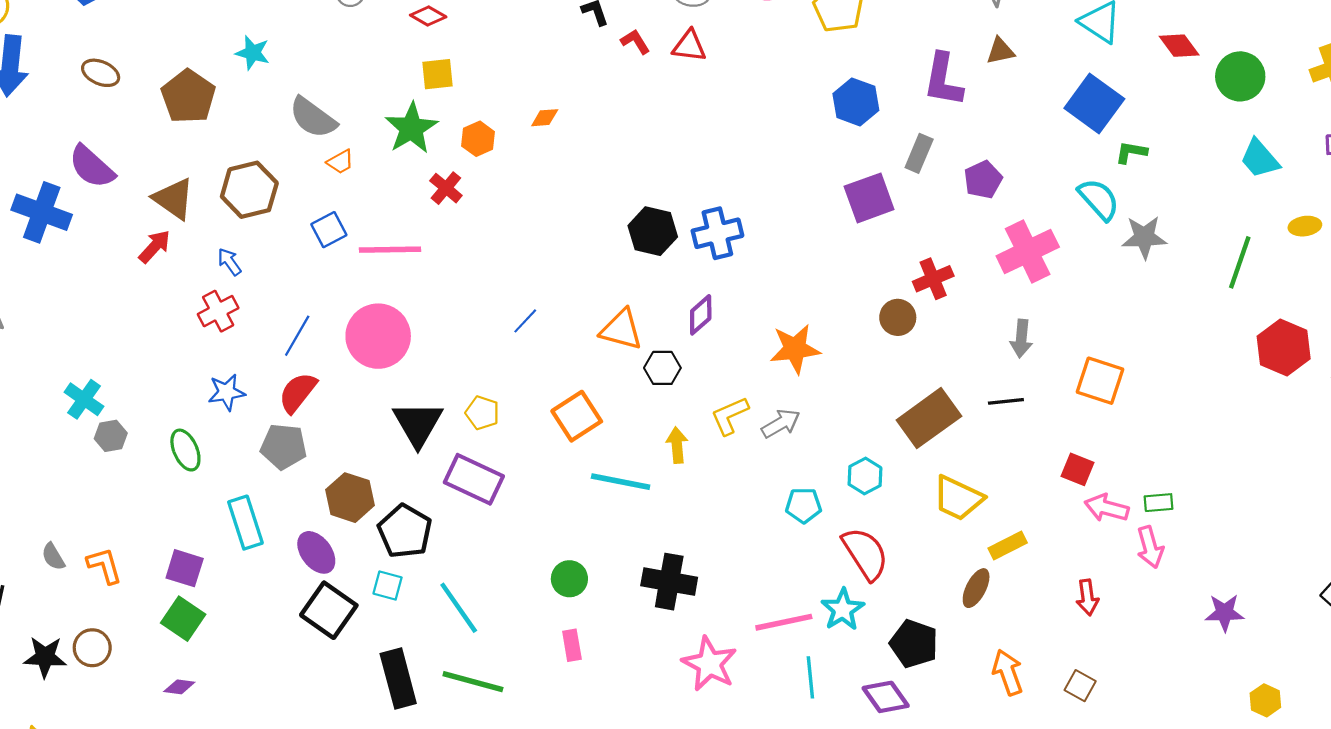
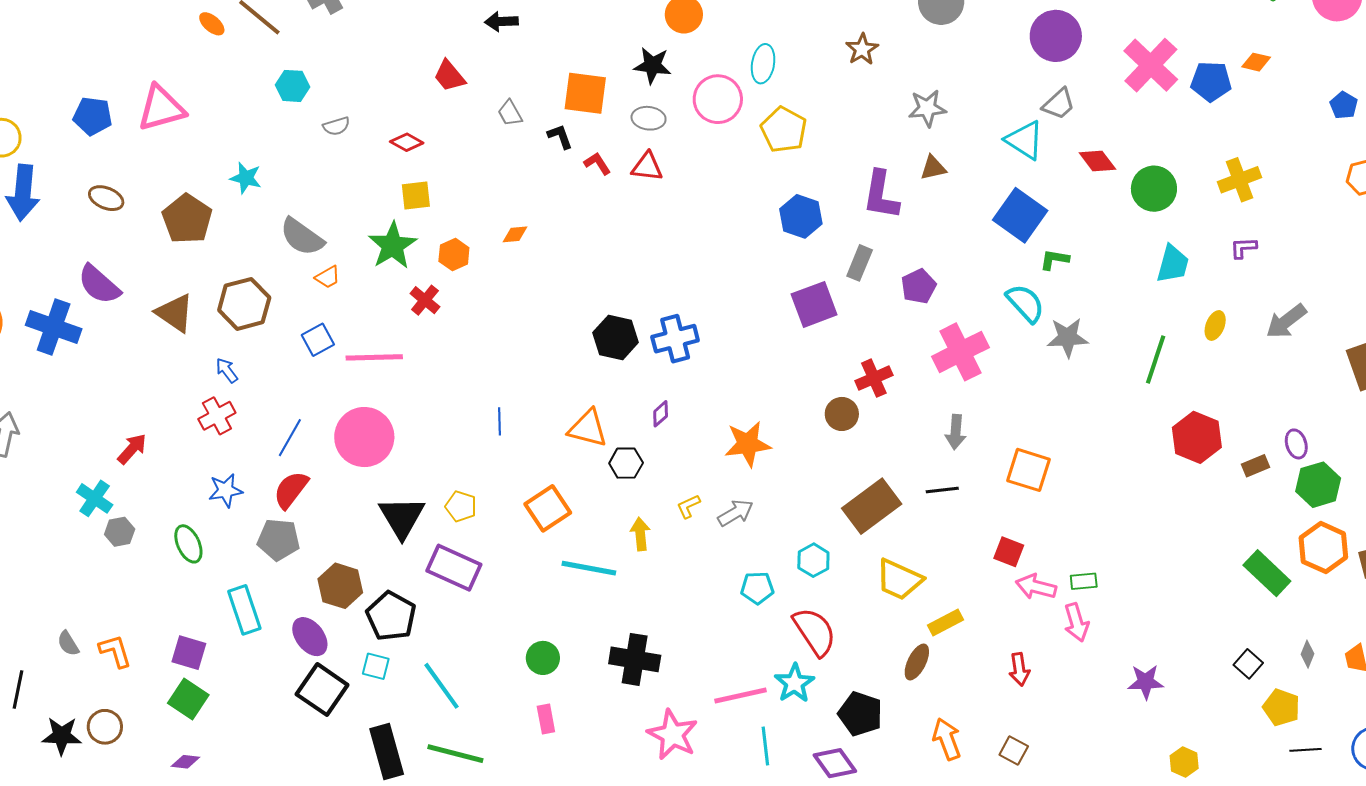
cyan trapezoid: (1260, 159) -> (1173, 264), turned -123
yellow ellipse: (1305, 226) -> (1215, 325), turned -60
red arrow: (155, 247) -> (132, 449), moved
purple diamond: (701, 315) -> (661, 414), size x0.7
blue line: (525, 321) -> (499, 421), turned -44
yellow L-shape: (730, 416) -> (688, 506), size x0.7

